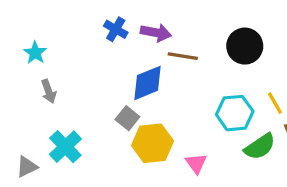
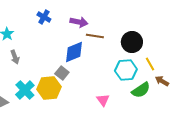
blue cross: (116, 29) -> (44, 17), moved
black circle: (245, 46) -> (132, 42), moved
yellow hexagon: (153, 143) -> (49, 88), moved

